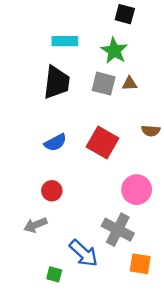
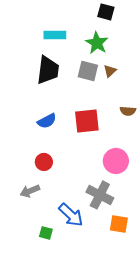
brown triangle: (130, 84) -> (110, 71), turned -40
red square: (102, 142) -> (87, 121), turned -36

